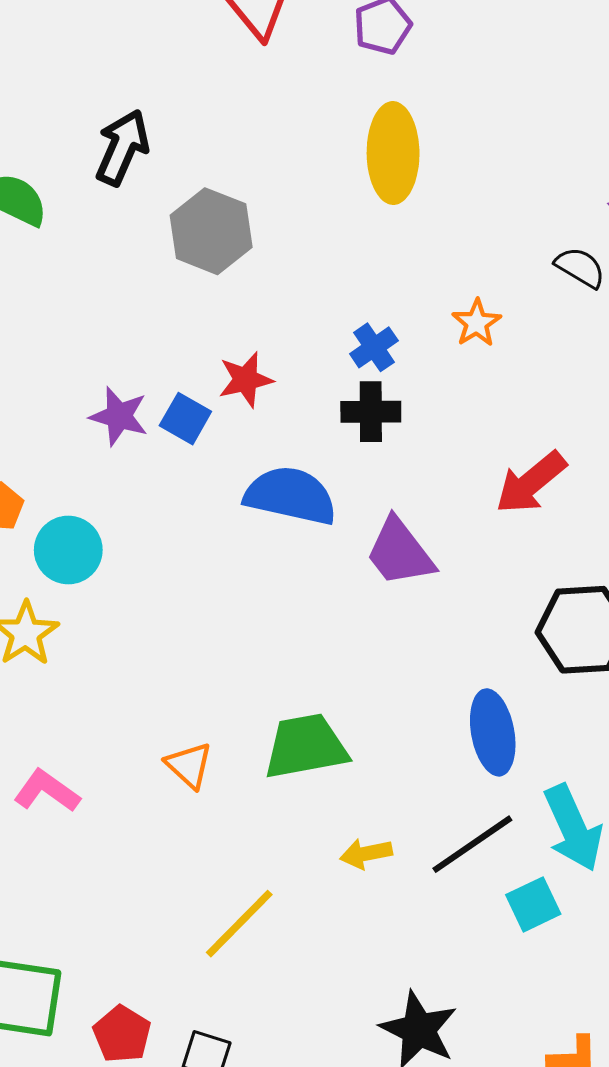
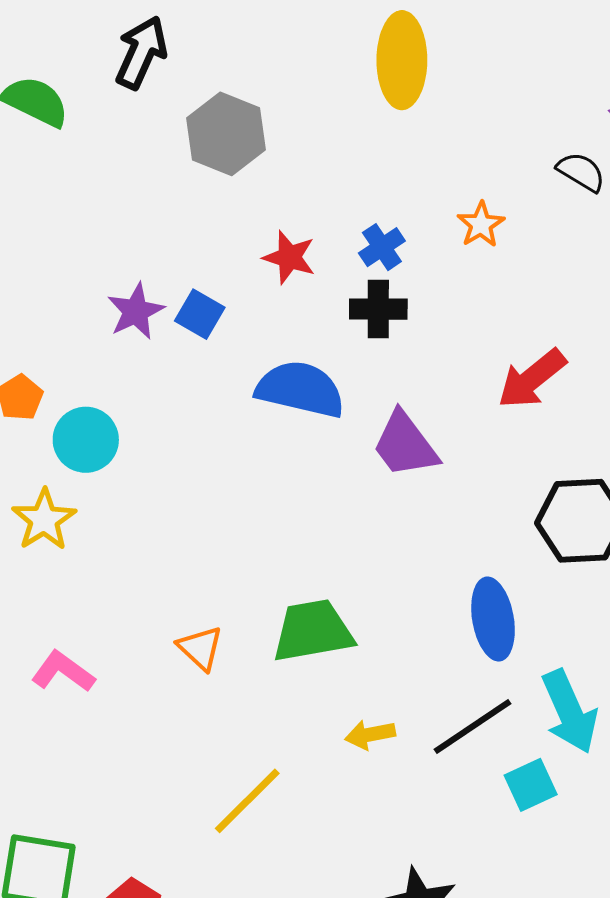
red star: (246, 380) -> (289, 257), moved, turned 30
purple star: (119, 416) -> (136, 311), turned 30

